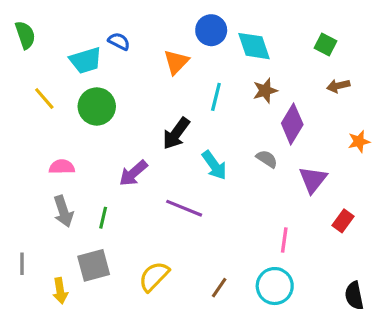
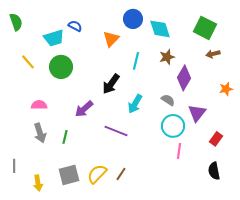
green square: (326, 44) -> (205, 28), size x1.6
cyan arrow: (214, 165) -> (135, 104), turned 66
gray square: (94, 265) -> (69, 175), moved
cyan circle: (275, 286) -> (173, 126), moved
brown line: (219, 288) -> (121, 174), moved
black semicircle: (354, 296) -> (214, 171), moved

